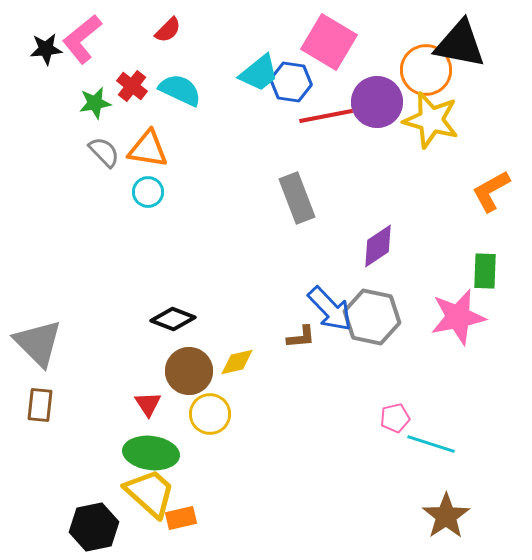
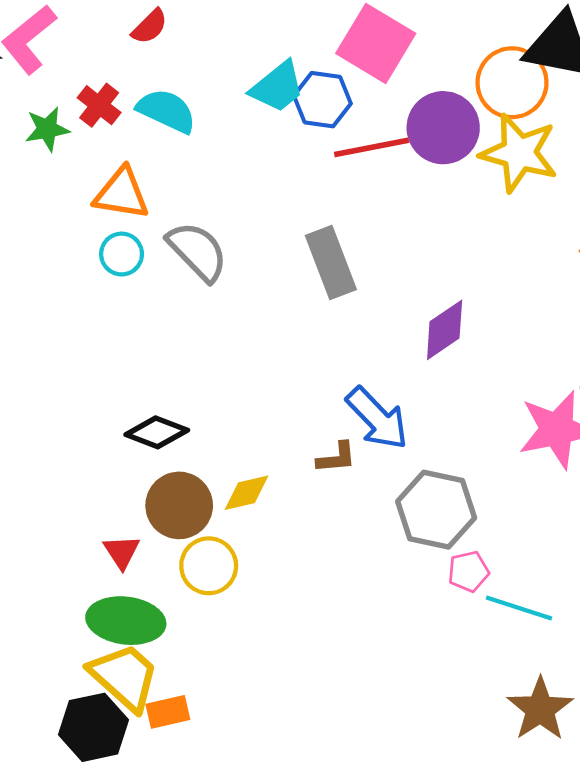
gray semicircle: (104, 152) -> (197, 251), moved, size x1.4
gray hexagon: (372, 317) -> (436, 510), moved
black hexagon: (94, 527) -> (93, 727), moved

